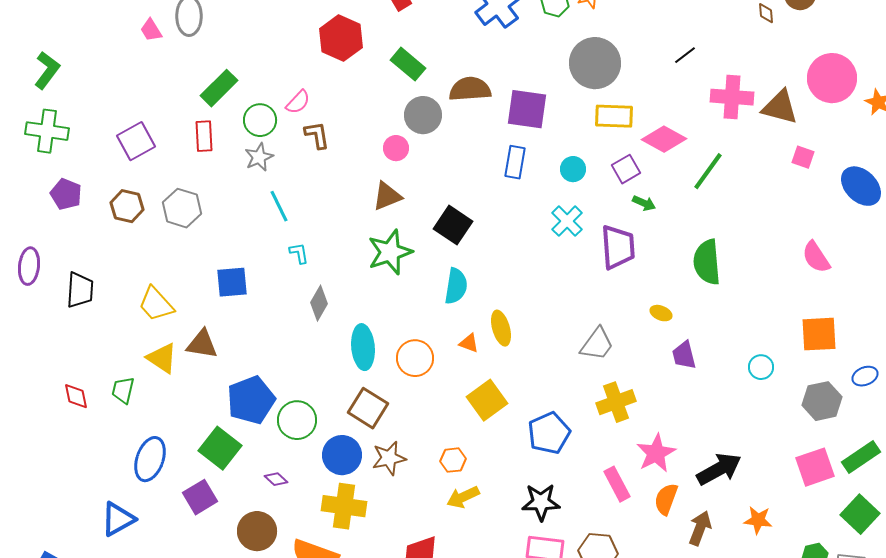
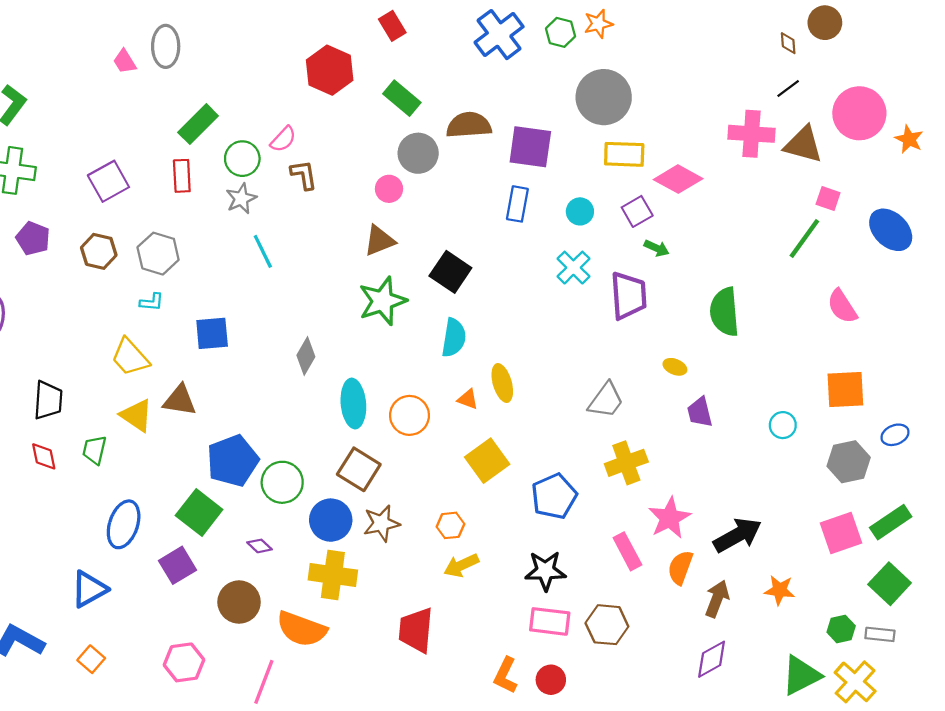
black line: (685, 55) -> (788, 88), moved
green line: (708, 171) -> (804, 238), moved
cyan L-shape: (299, 253) -> (152, 302), moved, turned 105
black trapezoid: (80, 290) -> (48, 400), moved

